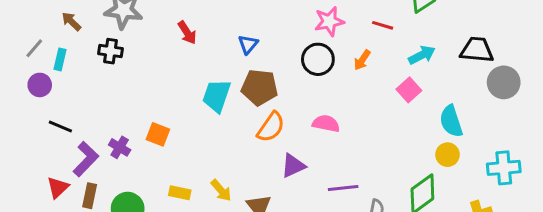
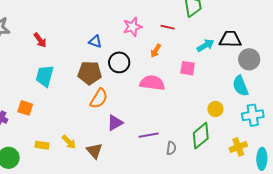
blue triangle: (248, 44) -> (95, 42), moved, turned -48
cyan arrow: (422, 55) -> (205, 45), moved
black circle: (318, 59) -> (119, 62), moved
pink square: (409, 90) -> (188, 68), turned -35
cyan trapezoid: (217, 96) -> (45, 76), moved
cyan semicircle: (451, 121) -> (240, 86), moved
pink semicircle: (326, 124) -> (152, 83), moved, size x1.4

